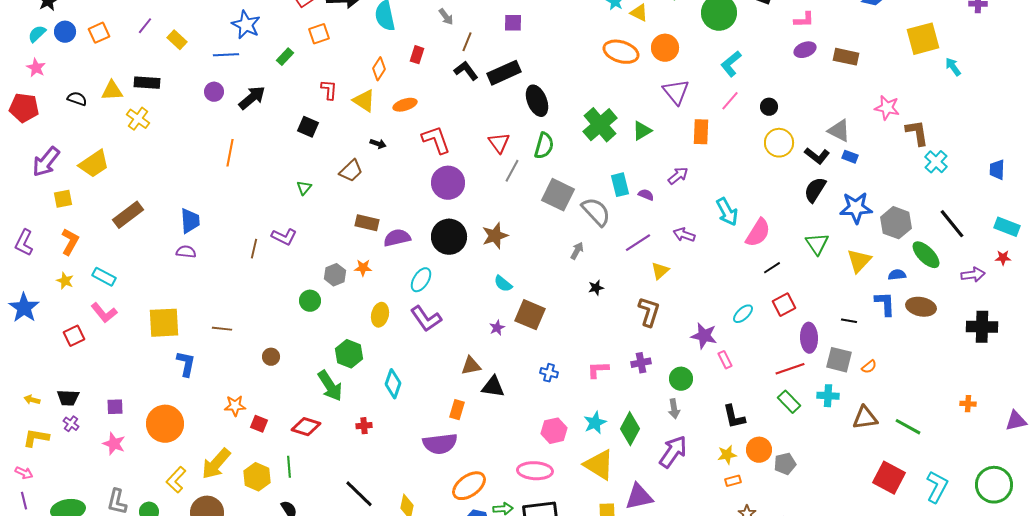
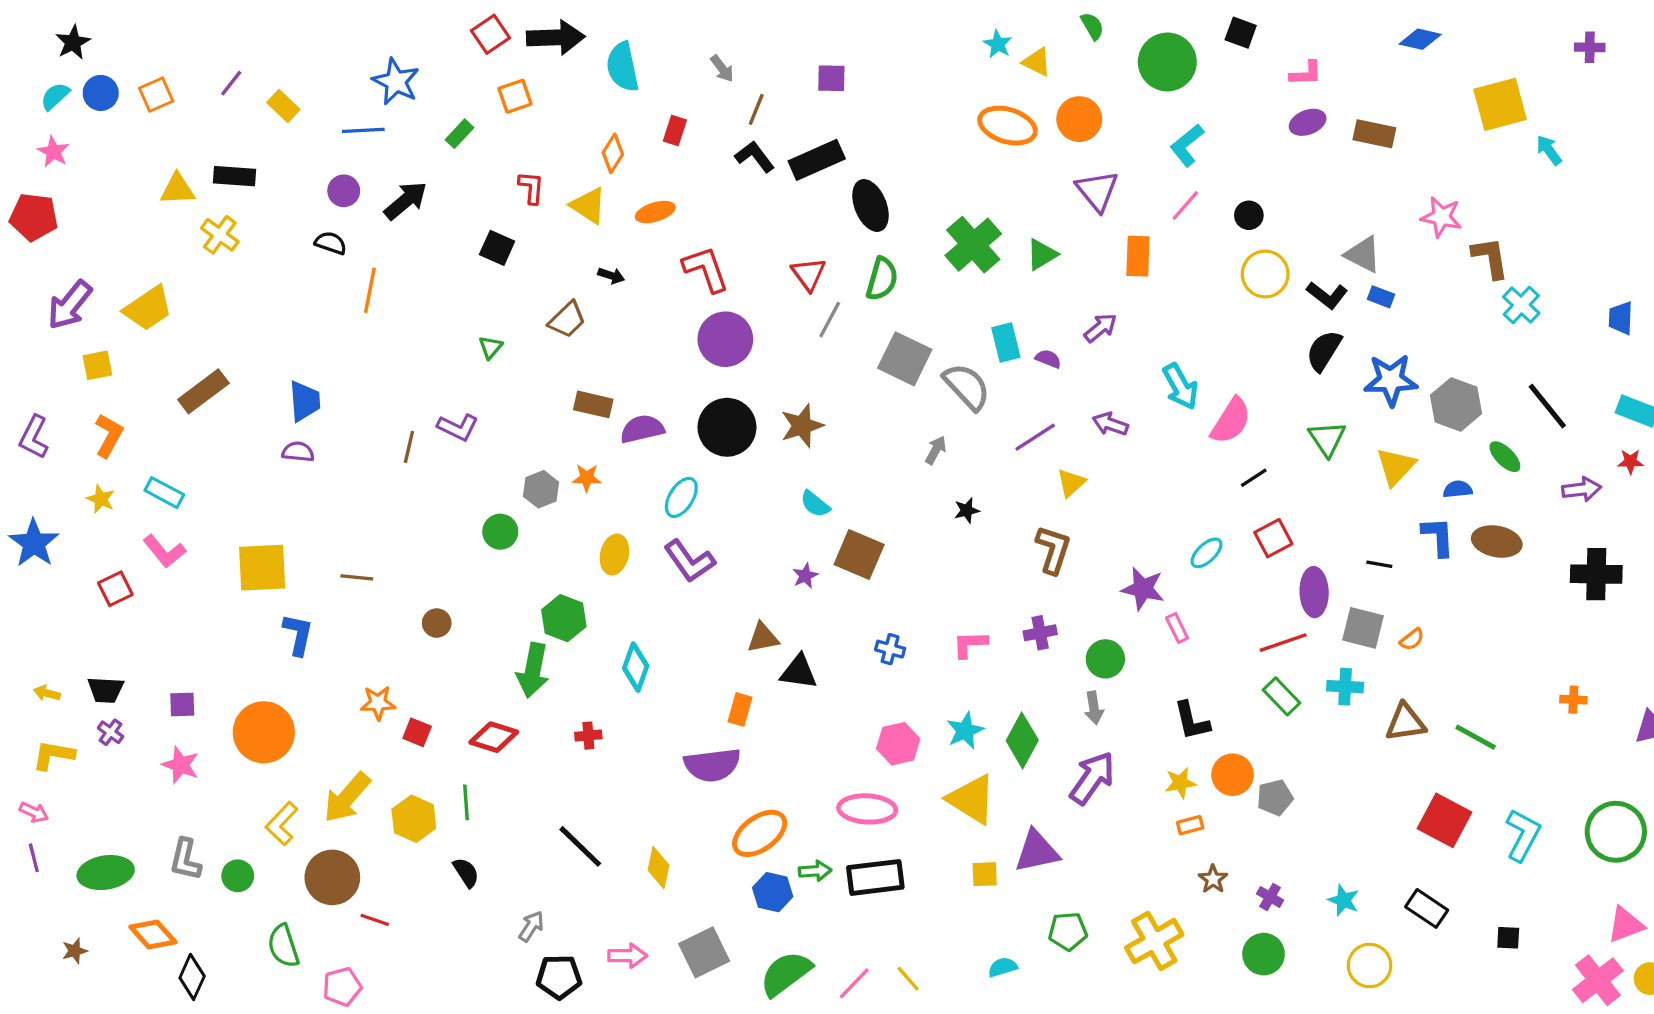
black semicircle: (77, 99) -> (331, 243), moved
green ellipse: (926, 255) -> (1505, 457), size x0.7
green arrow: (330, 386) -> (533, 670), turned 44

